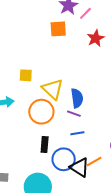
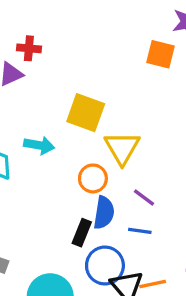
yellow square: (26, 75) -> (86, 113), size x1.6
blue semicircle: (77, 98) -> (104, 213), moved
orange circle: (41, 112) -> (93, 178), size x0.7

